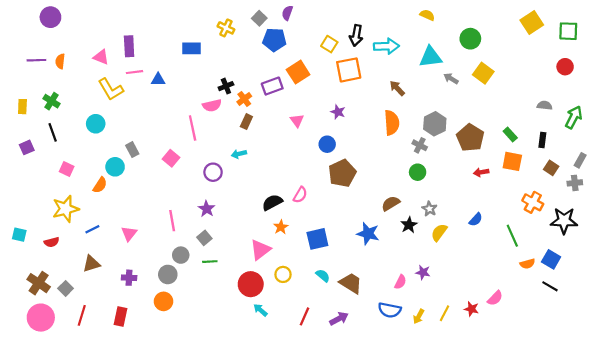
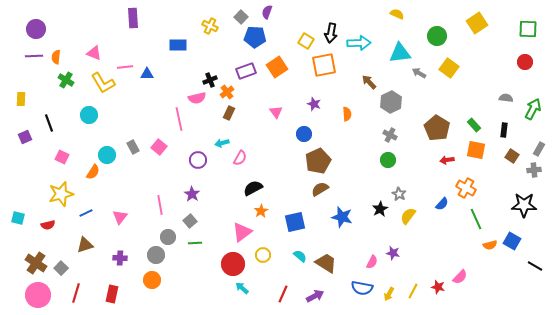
purple circle: (50, 17) -> (36, 29), moved
yellow square: (532, 23) -> (477, 23), moved
purple rectangle: (129, 46) -> (133, 18), moved
purple rectangle: (272, 86) -> (246, 71), moved
green cross: (52, 101) -> (66, 80), moved
orange semicircle: (392, 123) -> (347, 114), moved, size x0.6
gray hexagon: (435, 124) -> (391, 102), moved
gray rectangle: (132, 150) -> (133, 147), moved
pink semicircle: (300, 195) -> (240, 158), moved
orange cross: (533, 202) -> (466, 188), moved
brown semicircle: (391, 203) -> (320, 189), moved
black line: (550, 286) -> (535, 266), moved

